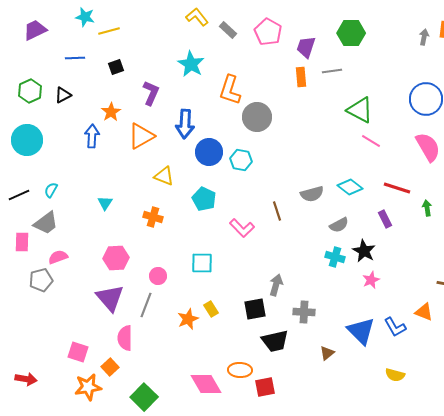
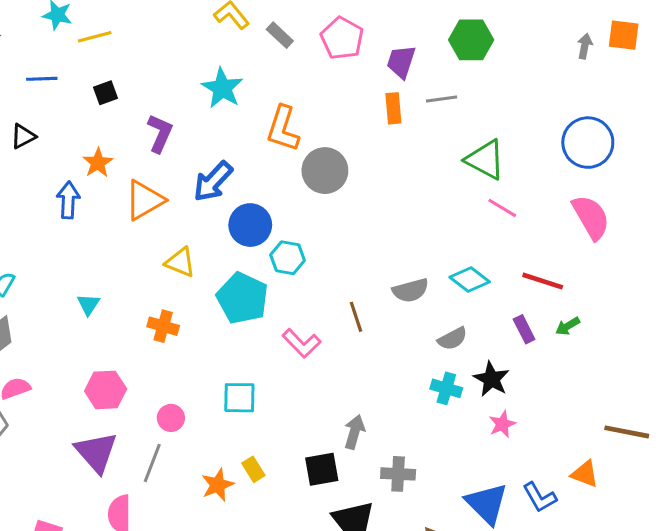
blue arrow: (185, 124) -> (213, 181), turned 40
cyan hexagon: (241, 160) -> (288, 258), moved
cyan pentagon: (204, 199) -> (242, 298), size x1.4
green arrow: (427, 208) -> (568, 326), moved, turned -112

